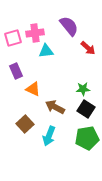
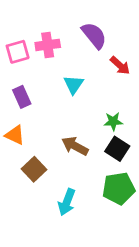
cyan triangle: (46, 51) -> (74, 85), moved, turned -49
orange triangle: (33, 89) -> (15, 135), moved
cyan arrow: (49, 136) -> (67, 202), moved

